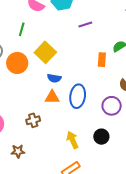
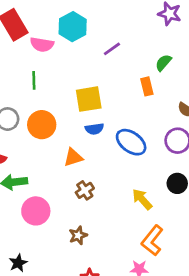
yellow square: (45, 52) -> (89, 99), moved, turned -35
blue ellipse: (78, 96) -> (131, 142), turned -45
orange triangle: (52, 97) -> (73, 157), moved

